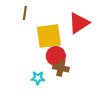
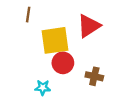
brown cross: (61, 68) -> (94, 76), moved

